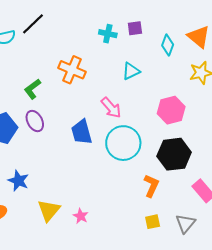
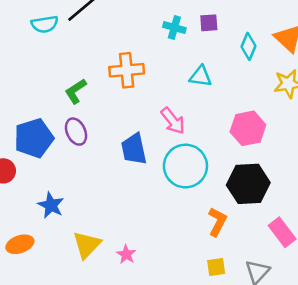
orange cross: (72, 70) -> (127, 70), turned -32
cyan triangle: (131, 71) -> (201, 76), turned 30

